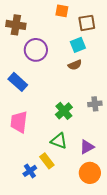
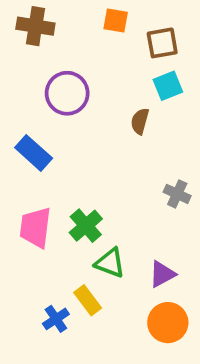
brown cross: (16, 25) -> (35, 26), moved
cyan square: (78, 45) -> (168, 86), moved
brown semicircle: (75, 65) -> (140, 121), turned 128
gray cross: (95, 104) -> (177, 194), turned 32
green cross: (64, 111) -> (86, 226), moved

